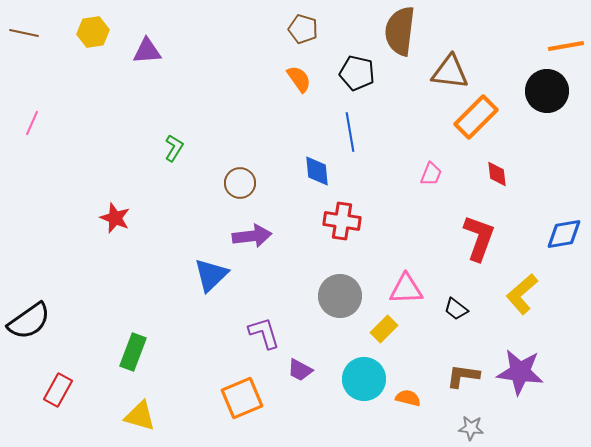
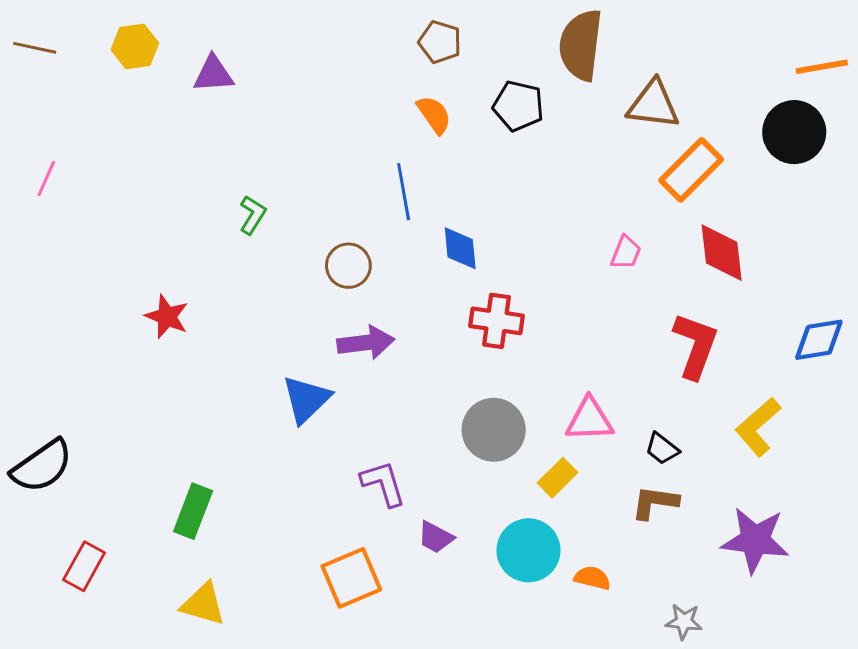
blue line: (350, 132) -> (404, 192), moved
red diamond: (497, 174) -> (722, 253), size x1.6
brown L-shape: (463, 376) -> (655, 502), moved

